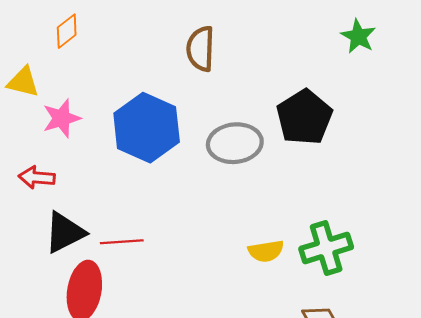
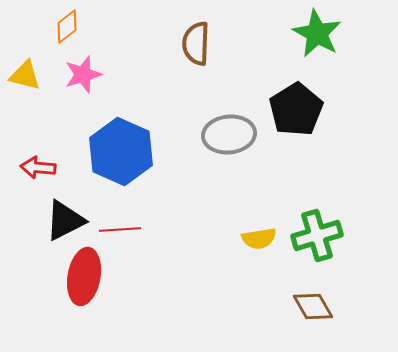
green star: (358, 36) -> (317, 34), moved, size x1.4
pink star: (62, 118) -> (83, 74), moved
blue hexagon: (147, 128) -> (121, 152), moved

